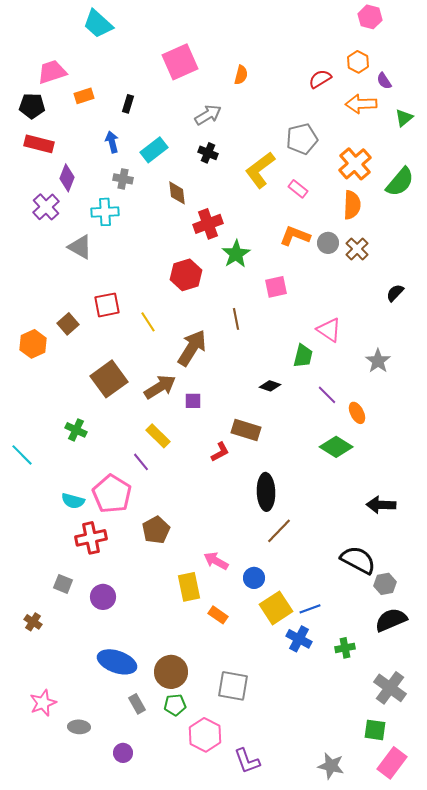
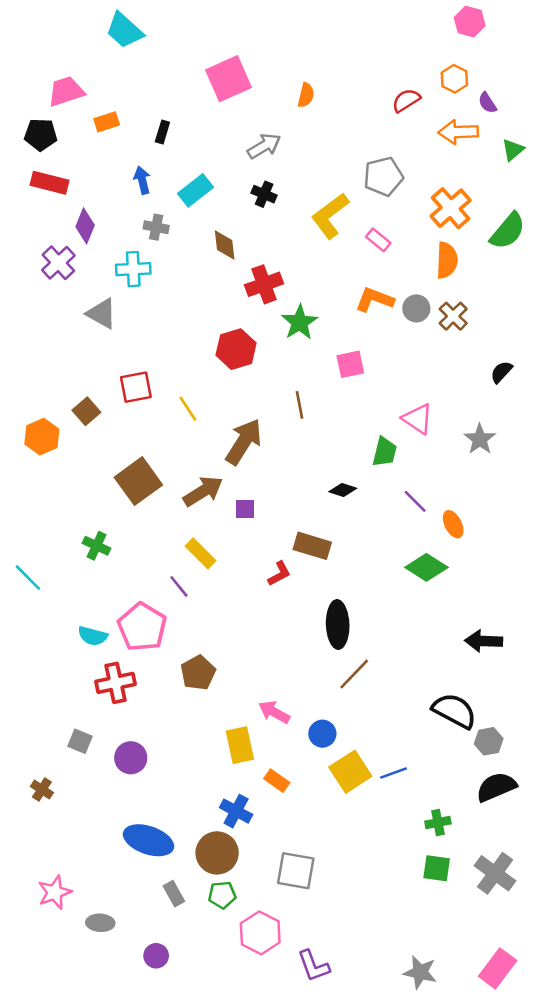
gray star: (378, 361) -> (480, 439), moved
blue cross: (299, 639) -> (236, 811), moved
green square: (375, 730) -> (437, 868), moved

